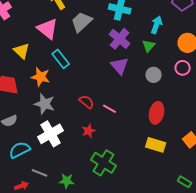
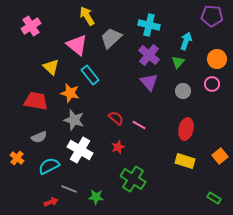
white cross: (51, 134) -> (80, 150), turned -30

